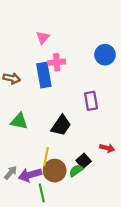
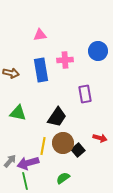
pink triangle: (43, 38) -> (40, 35), turned 40
pink cross: (57, 62) -> (65, 60), moved
brown circle: (55, 171) -> (63, 143), moved
green semicircle: (76, 171) -> (63, 178), moved
green line: (42, 193) -> (25, 181), moved

